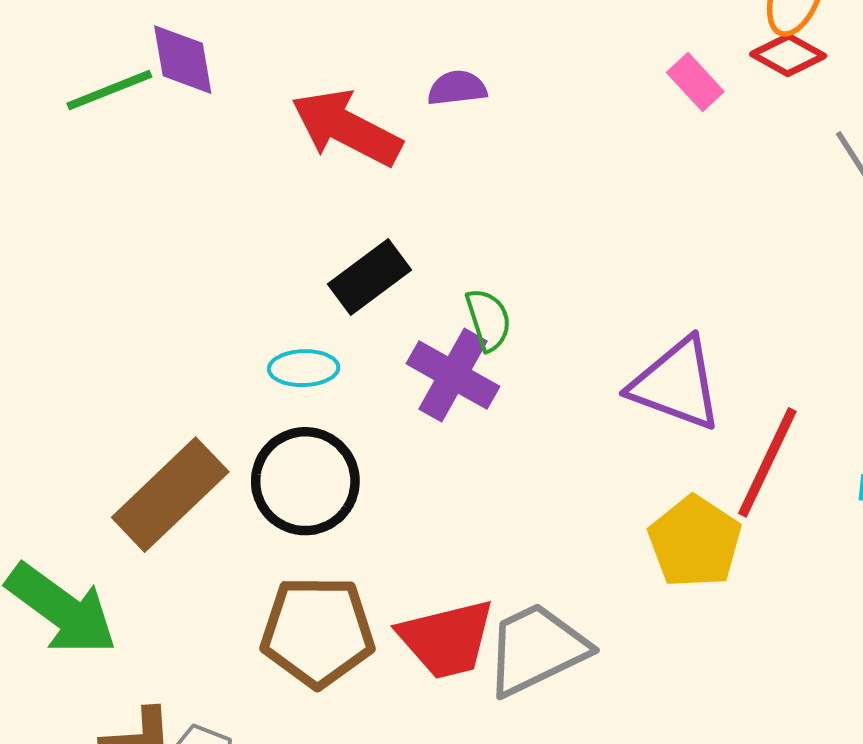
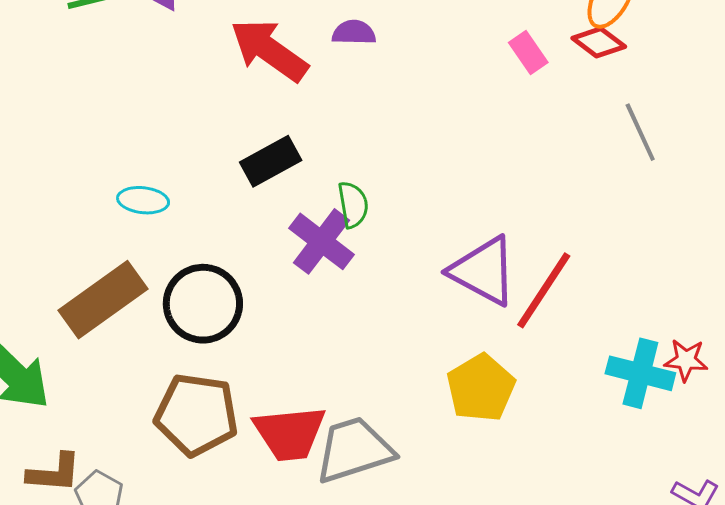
cyan ellipse: (304, 368) -> (143, 200), moved
red line: (767, 462) -> (544, 290), moved

